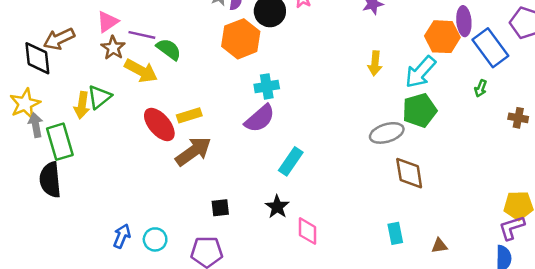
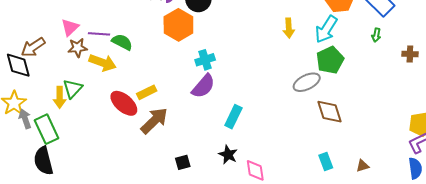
brown star: (113, 48) -> (78, 48), turned -30

